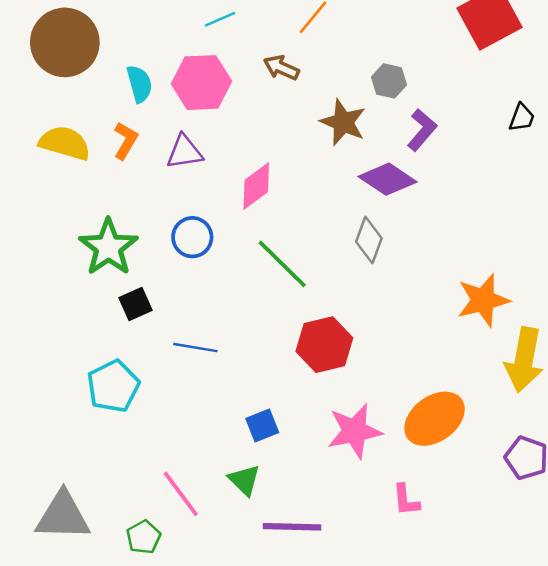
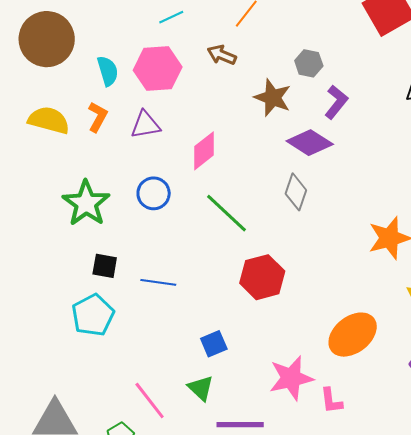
black square: (136, 304) -> (105, 266), moved, turned 36
pink star: (355, 431) -> (291, 378), moved

